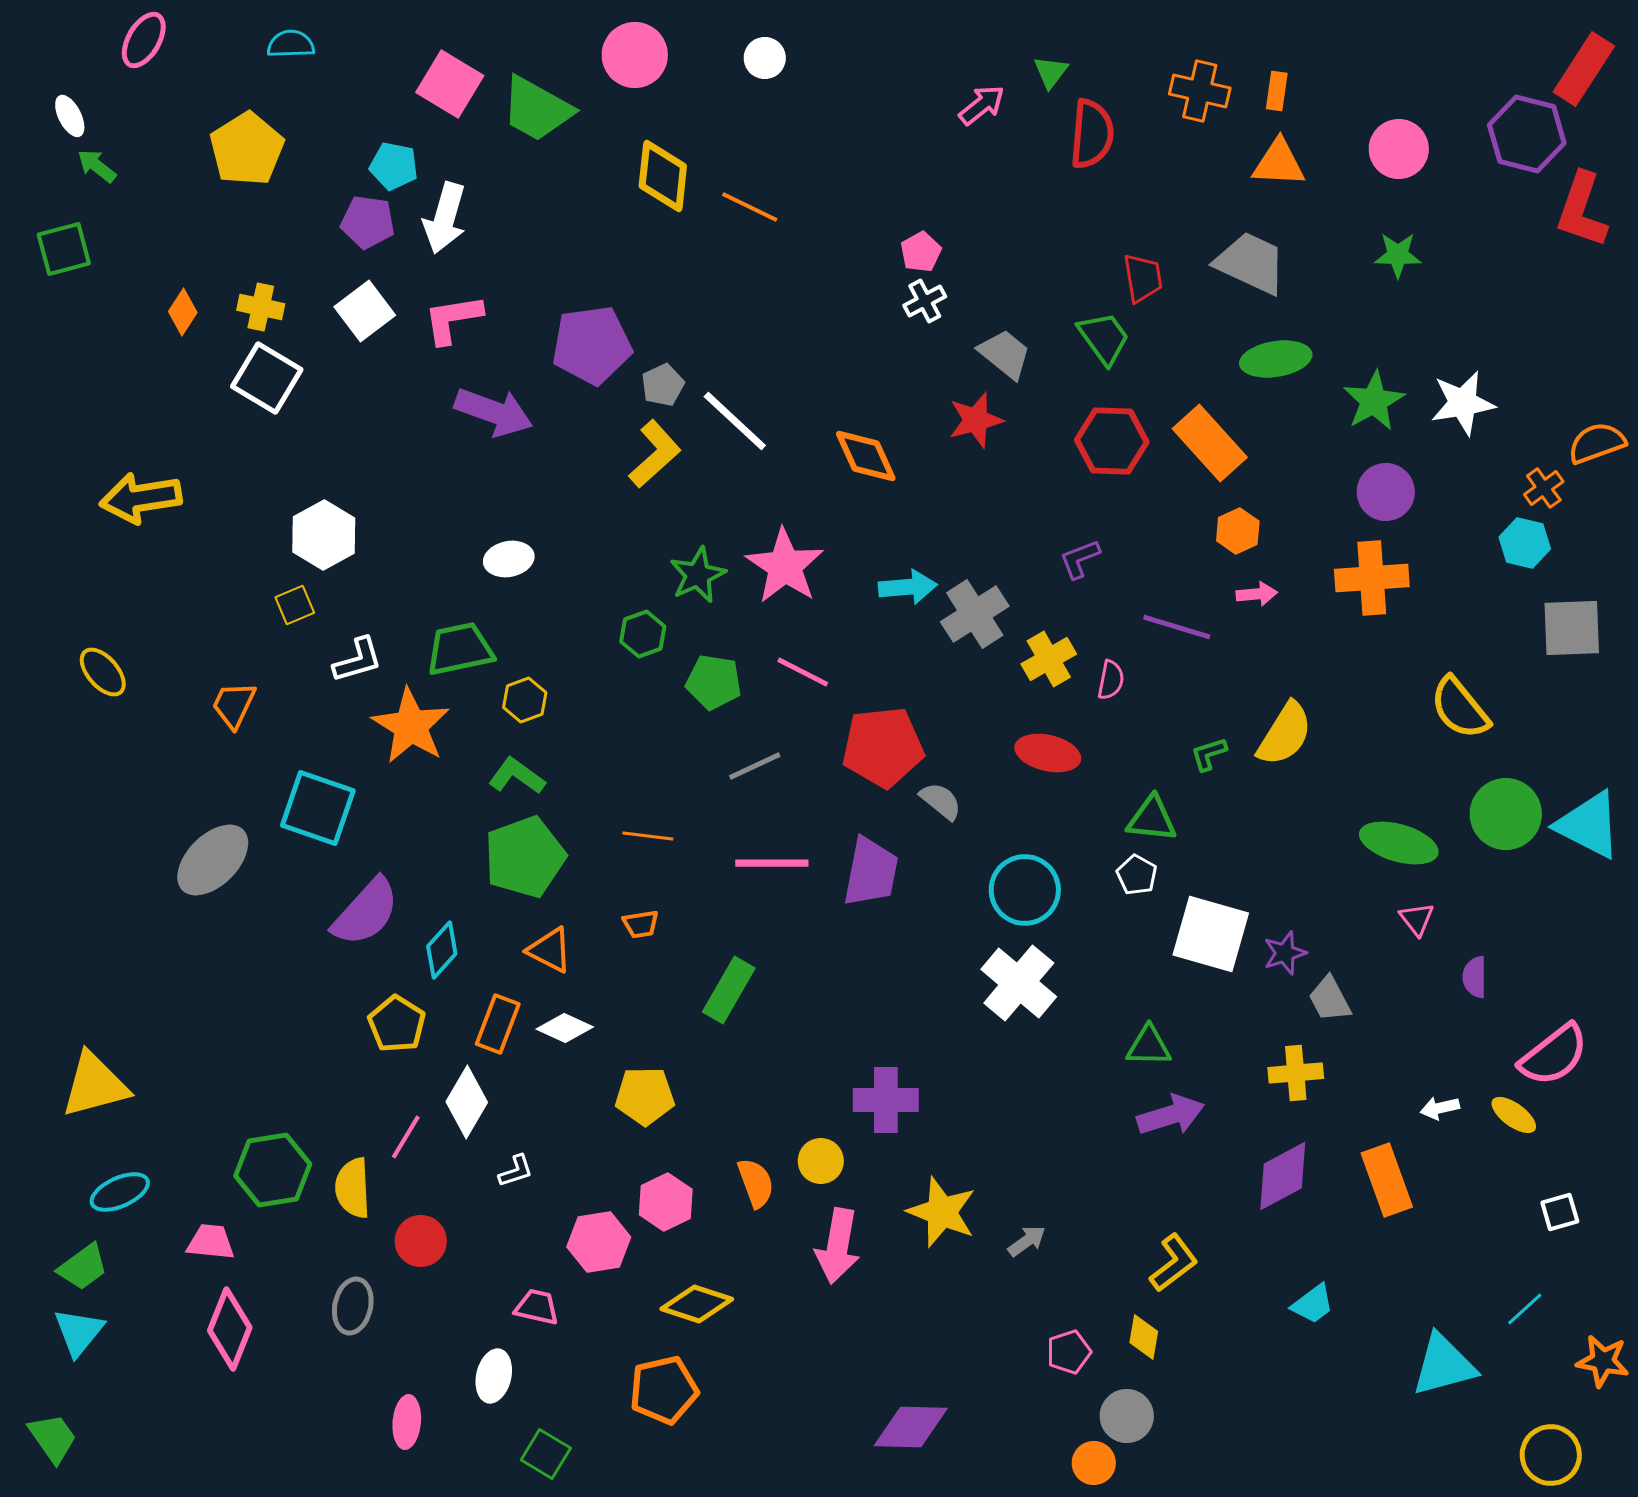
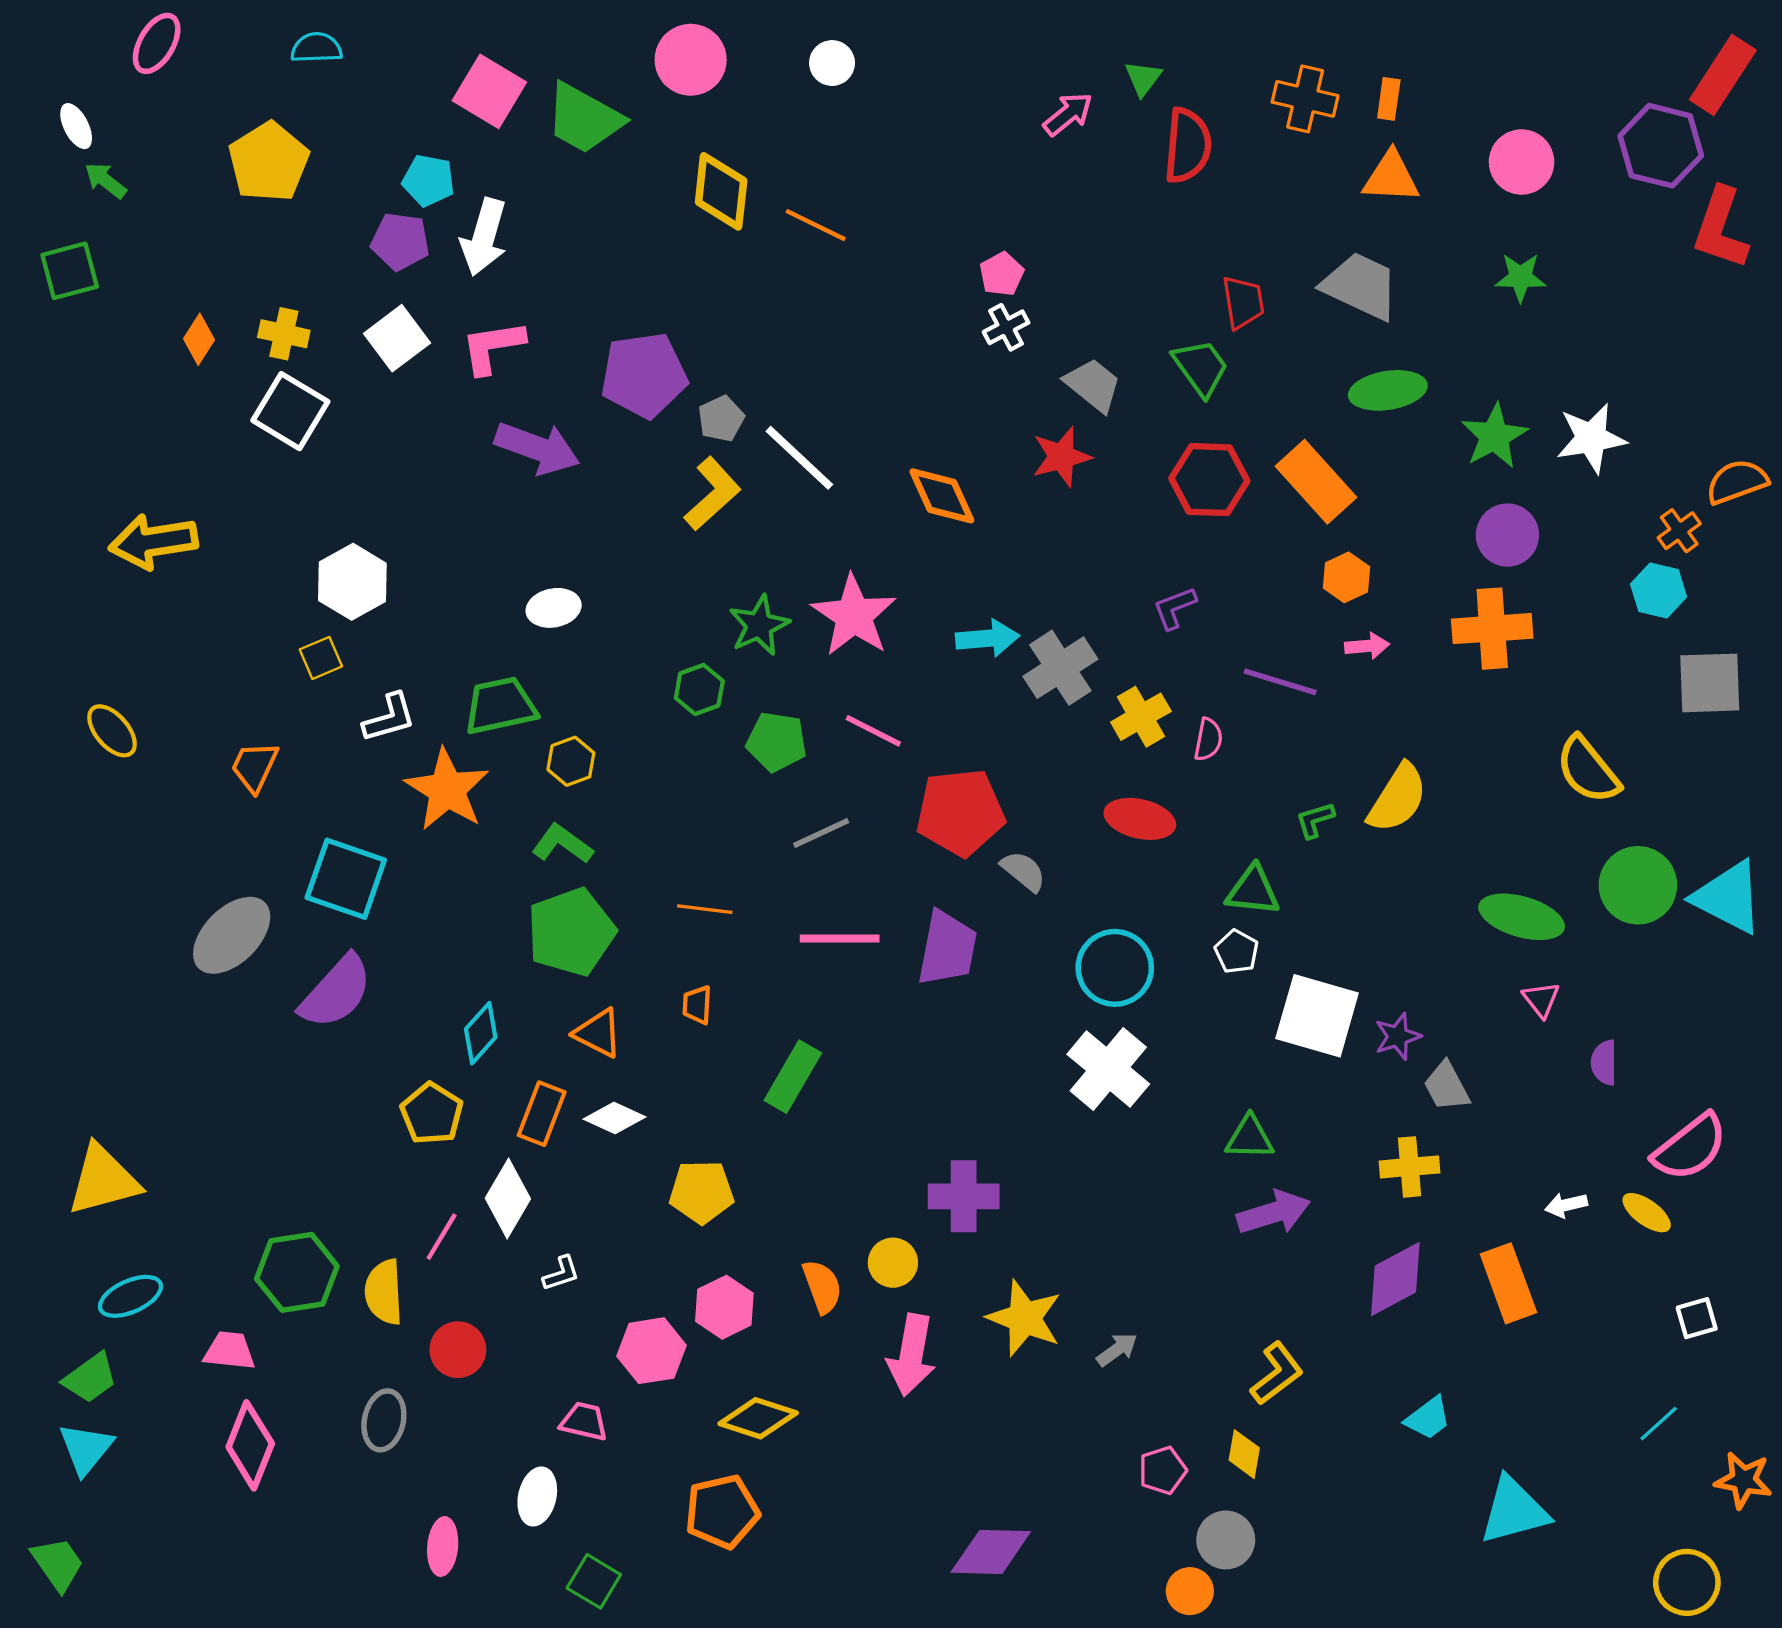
purple semicircle: (366, 912) -> (336, 992), moved
orange trapezoid: (641, 924) -> (697, 1005), turned 102
cyan triangle: (1444, 1365) -> (1514, 1511), moved

